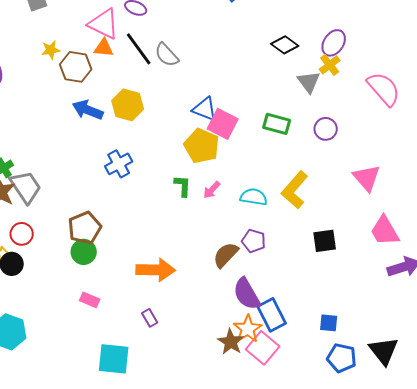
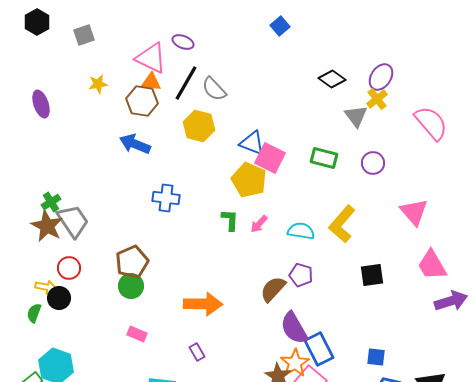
black line: (139, 49) -> (186, 83), turned 66
brown hexagon: (76, 67) -> (142, 101), moved
yellow hexagon: (128, 105) -> (199, 126), moved
blue cross: (119, 164) -> (166, 198), turned 36

